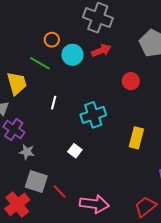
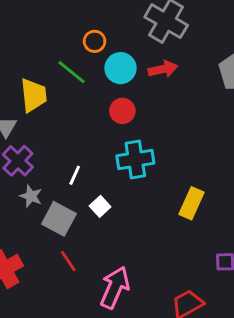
red circle: (131, 81) -> (122, 111), moved
white line: (54, 103) -> (75, 175), moved
gray square: (36, 182) -> (59, 219), moved
pink arrow: (94, 204) -> (115, 287), turned -84

